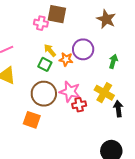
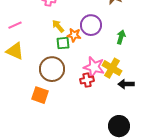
green square: (45, 64) -> (63, 43), moved, turned -32
pink star: (70, 92) -> (94, 67), moved
black arrow: (118, 109) -> (126, 84), turned -84

